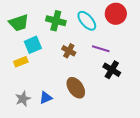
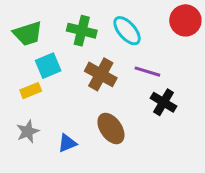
red circle: (116, 14) -> (185, 20), moved
brown cross: (69, 51) -> (101, 74), size x1.5
gray star: (23, 99) -> (28, 131), moved

